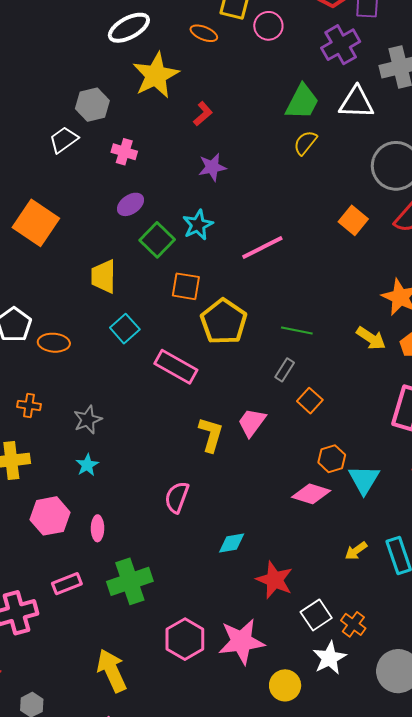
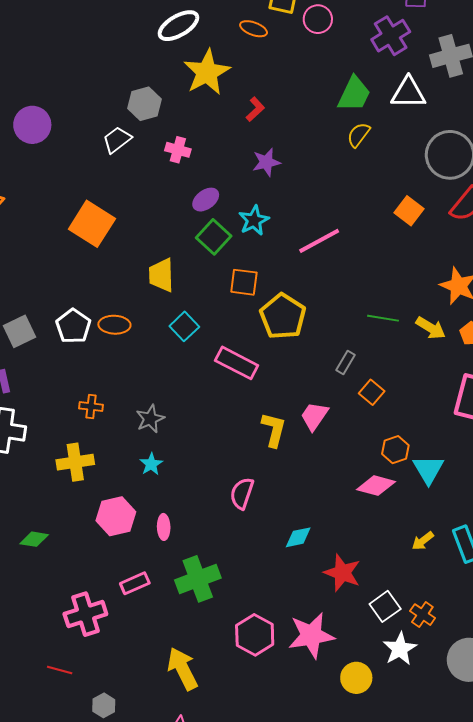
purple ellipse: (130, 204) -> (206, 200), moved
green line: (297, 330) -> (383, 318), moved
orange ellipse: (54, 343) -> (114, 325), moved

